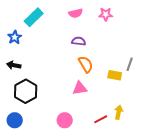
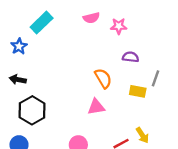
pink star: (106, 14) -> (119, 26), moved
purple semicircle: (79, 41) -> (131, 57), moved
yellow arrow: (119, 112) -> (142, 135), turned 136

